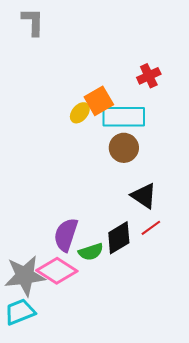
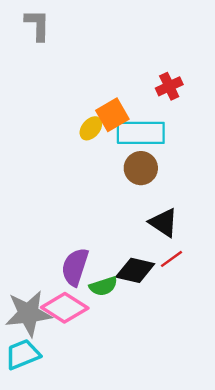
black diamond: (119, 238) -> (135, 270), turned 44

